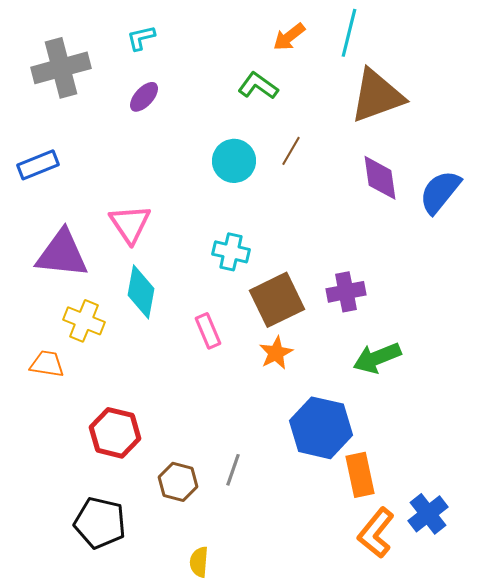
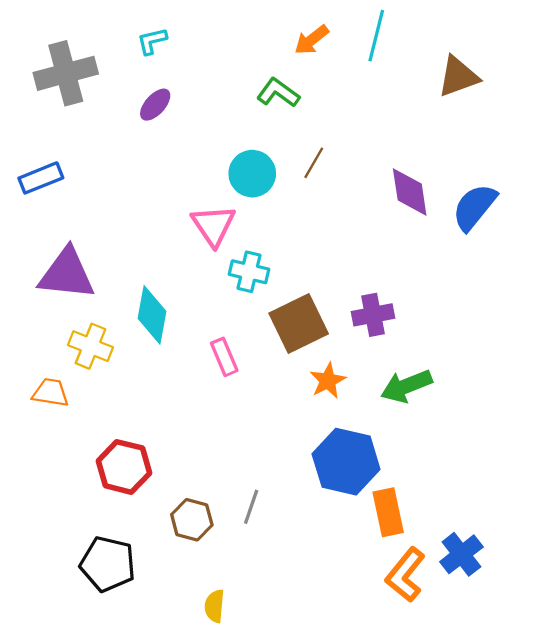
brown triangle: (377, 96) -> (458, 77), moved, size x0.7
pink triangle: (130, 224) -> (213, 225), moved
orange star: (276, 353) -> (328, 381), moved

